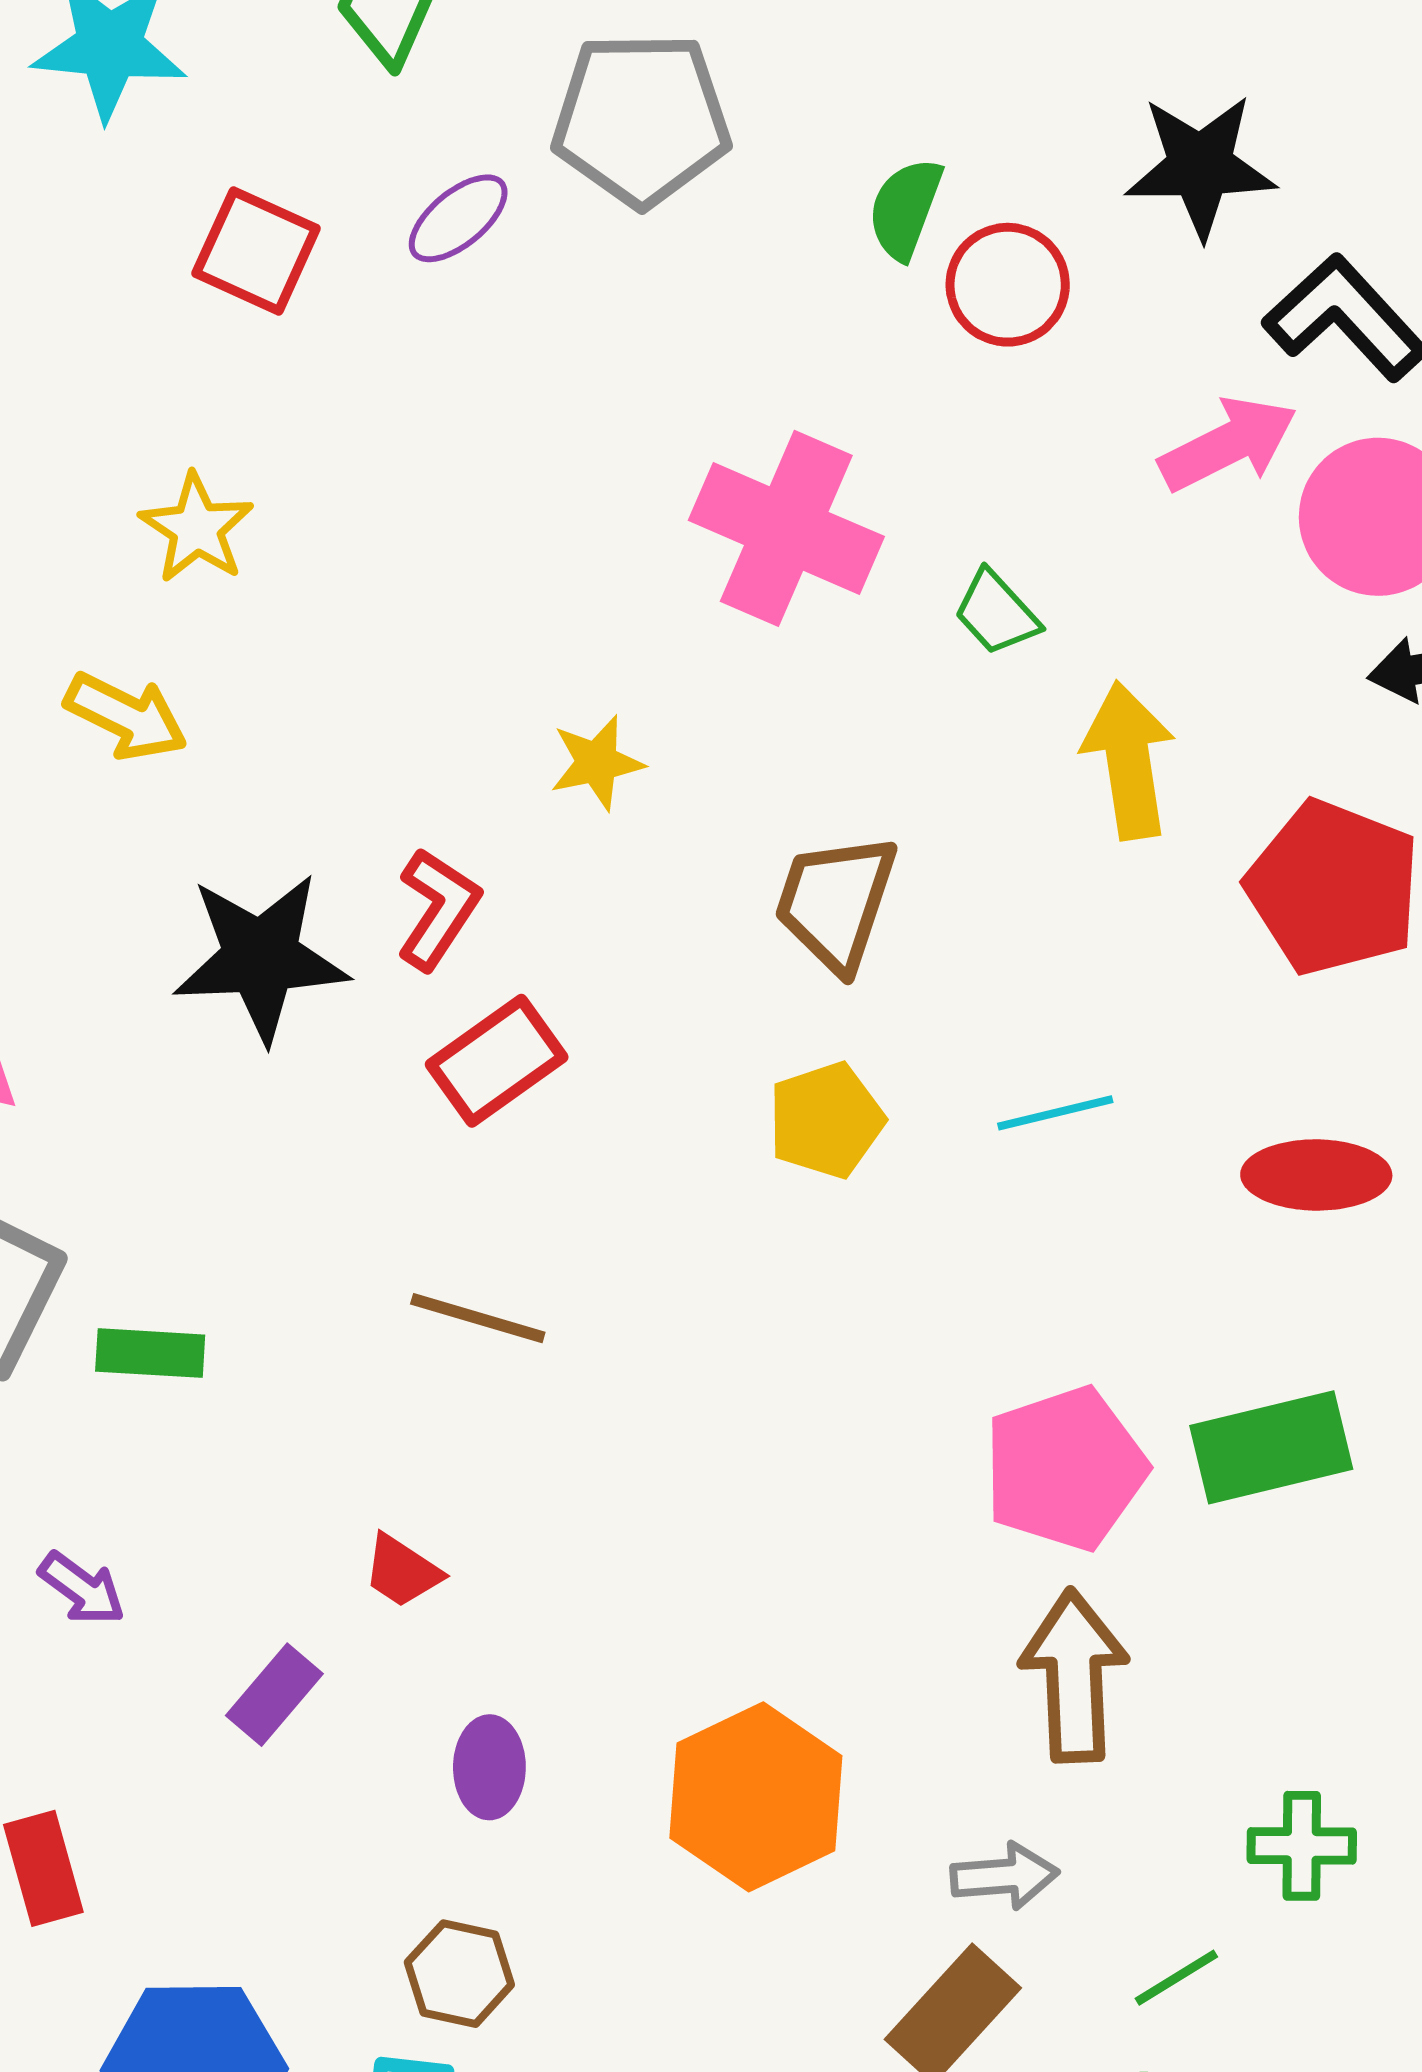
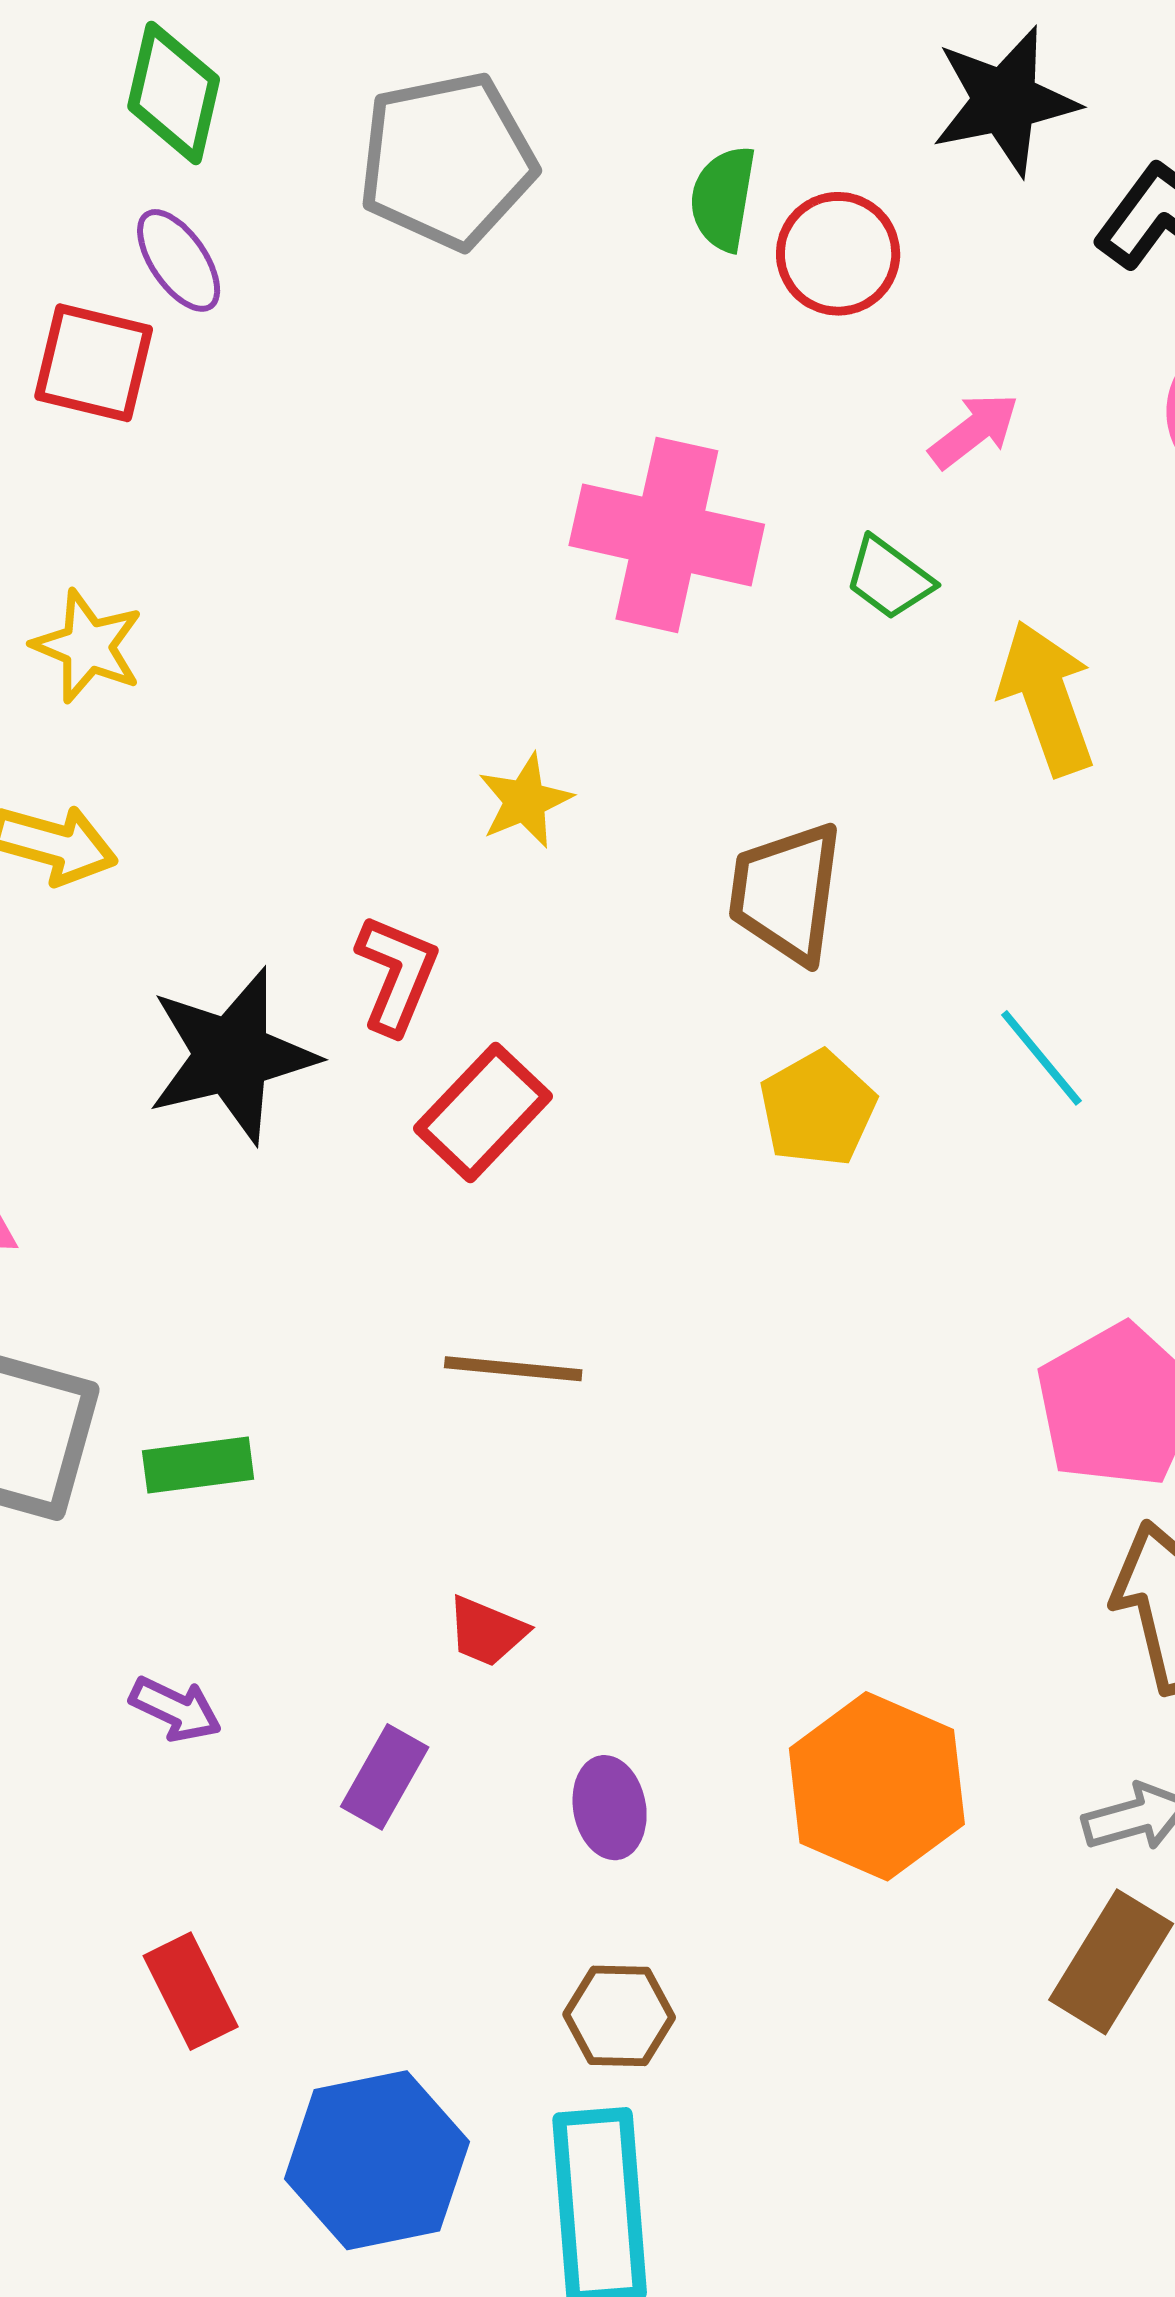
purple ellipse: (458, 218) -> (179, 260), moved, turned -74
pink arrow: (1228, 444) -> (974, 431), moved, size x0.7
cyan line: (1055, 1113) -> (1041, 1058), turned 75

